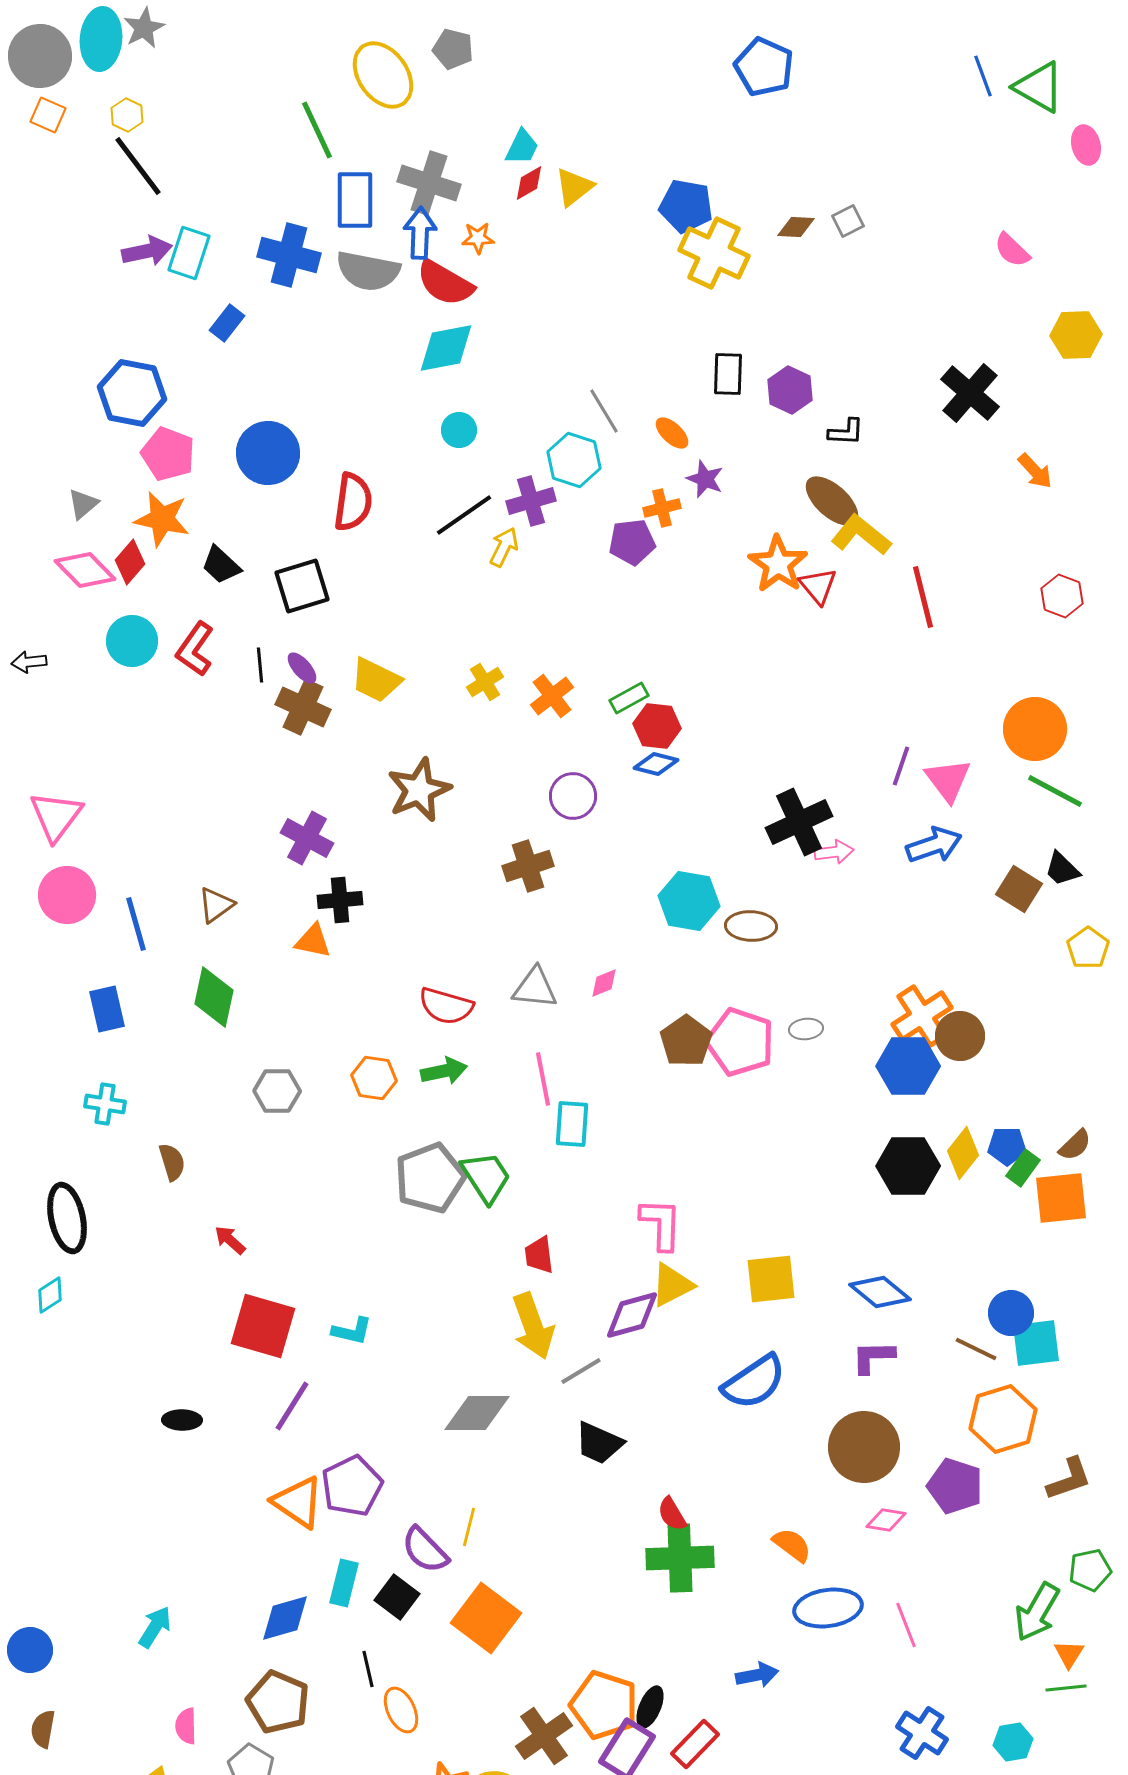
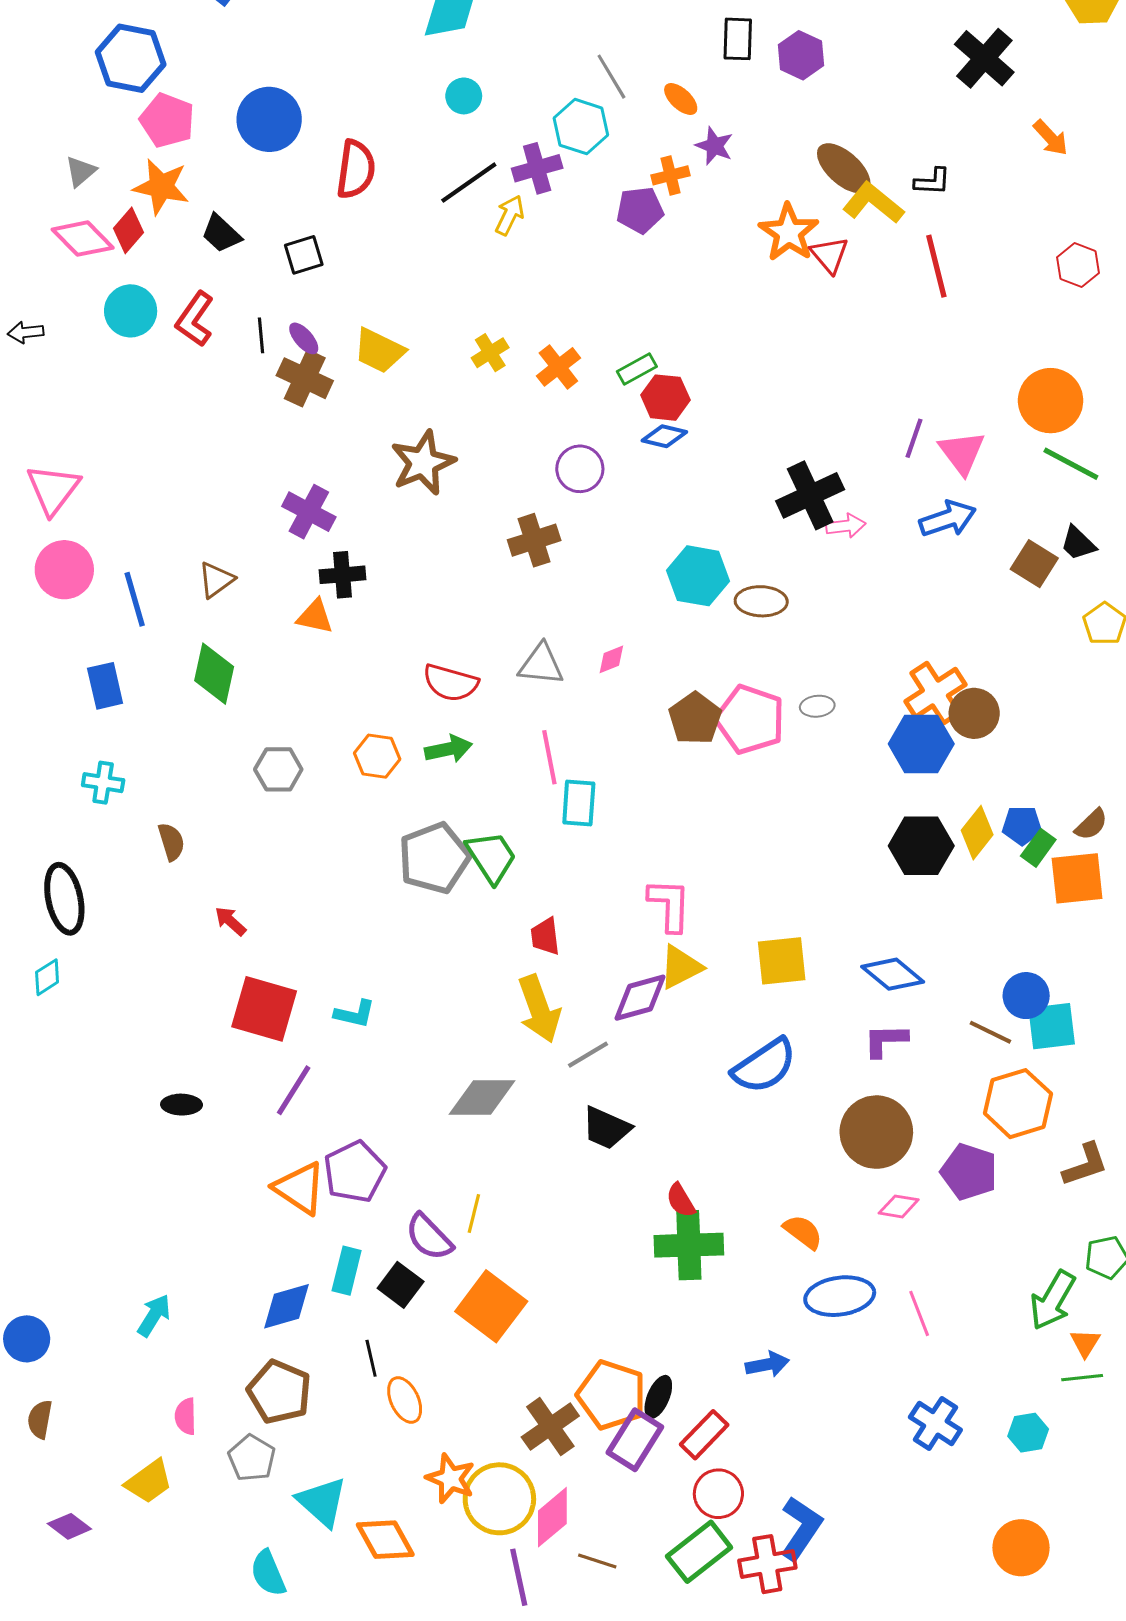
black L-shape: (846, 432) -> (932, 182), moved
black square: (302, 586) -> (304, 255), size x0.7

